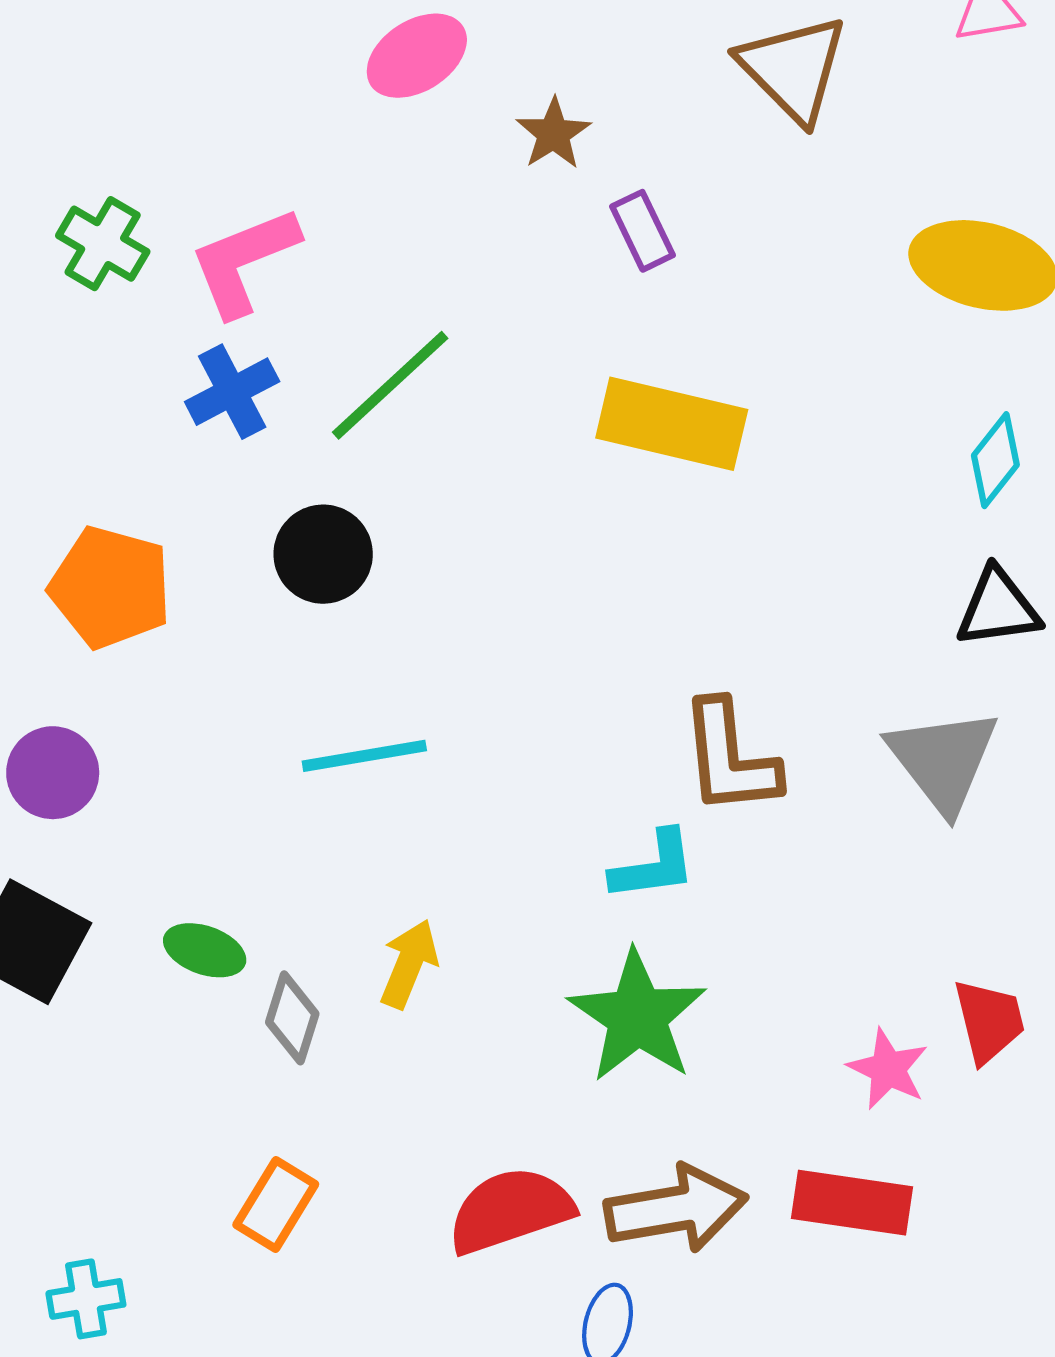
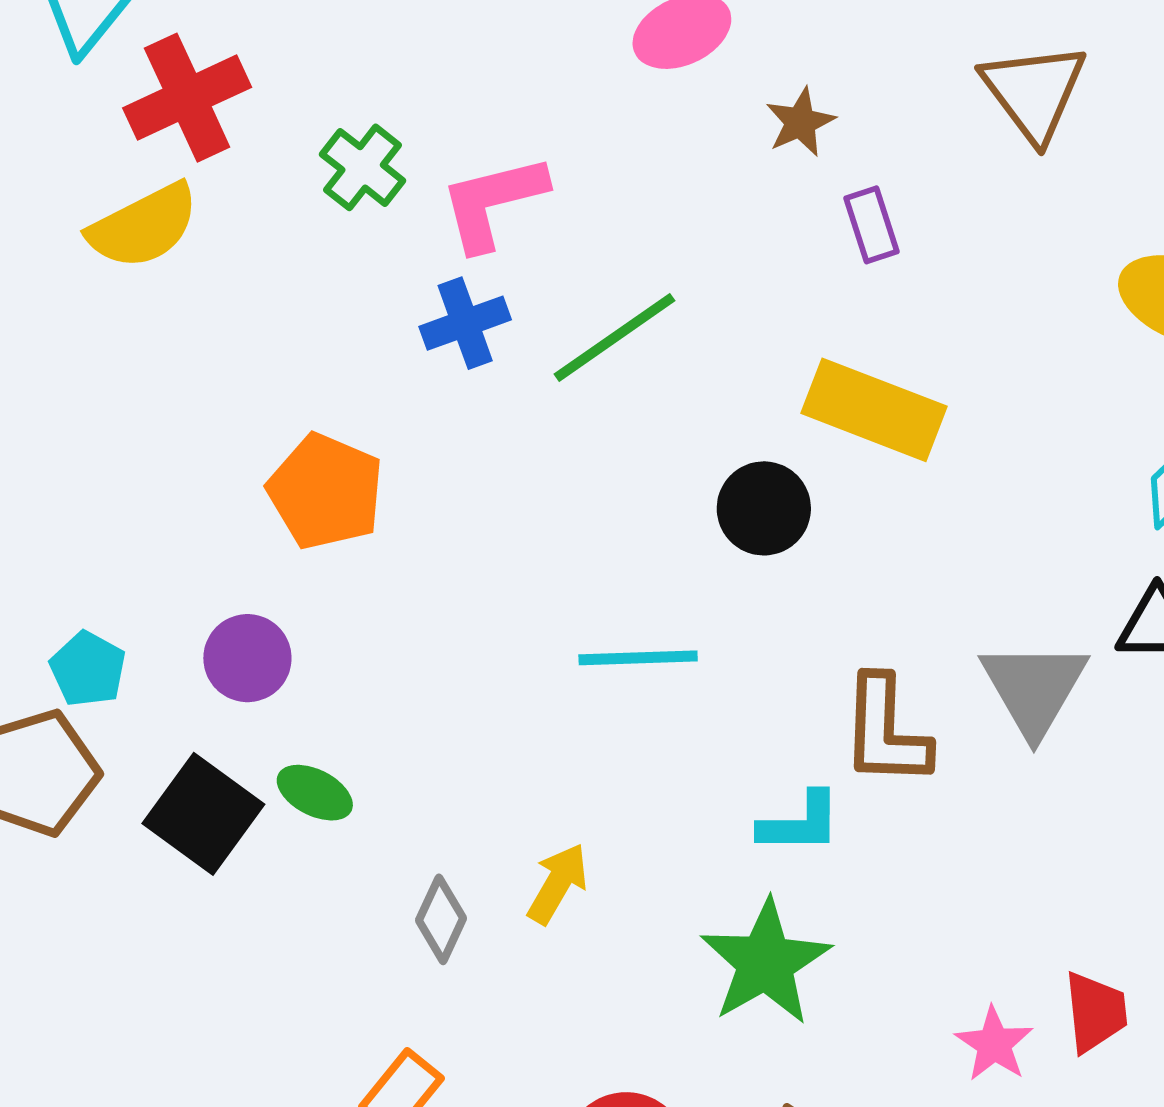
black circle: (323, 554) -> (764, 508), moved
cyan line: (364, 756) -> (638, 658), moved
gray triangle: (943, 760) -> (1034, 688), moved
green ellipse: (205, 950) -> (315, 793), moved

